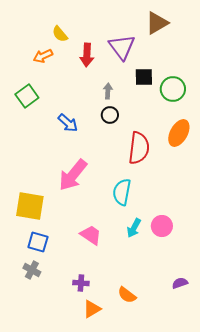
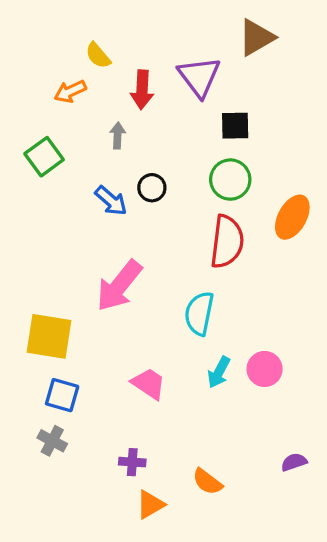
green circle: (173, 89) -> (230, 180), moved
gray arrow: (108, 91) -> (118, 135), moved
black circle: (110, 115) -> (152, 188), moved

